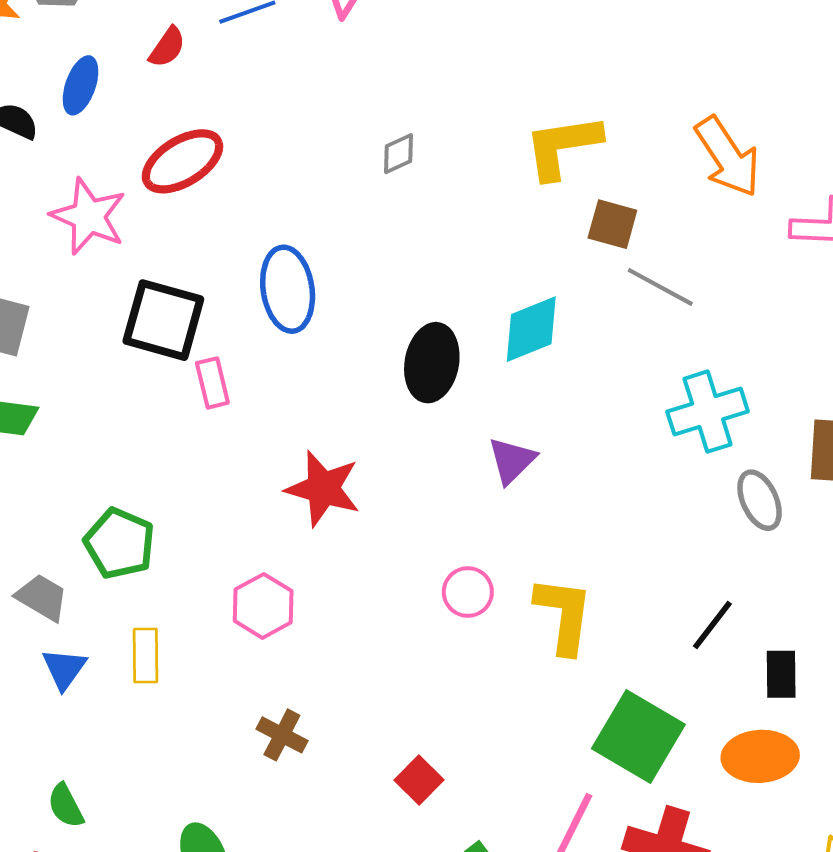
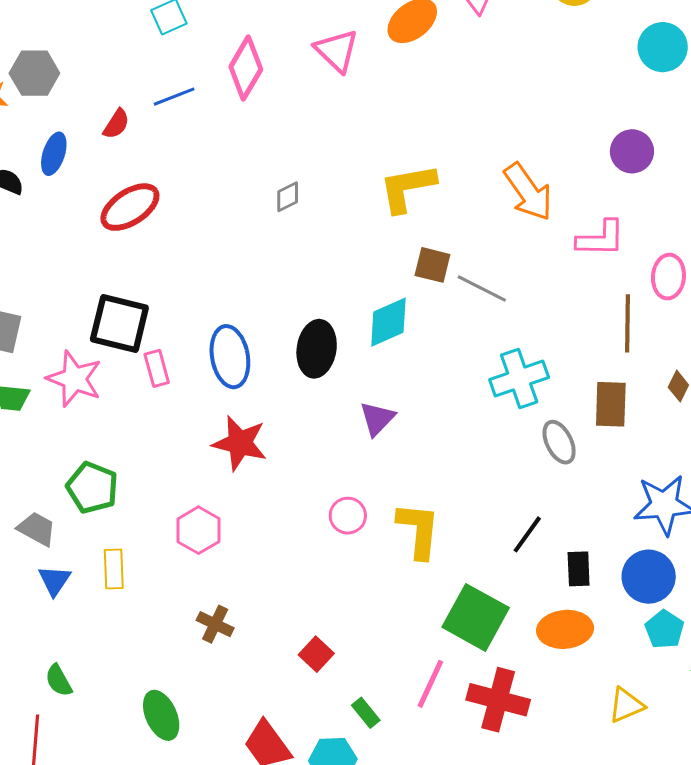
pink star: (89, 216) -> (74, 379), moved
brown square: (612, 224) -> (432, 265), moved
blue ellipse: (288, 289) -> (230, 357), moved

